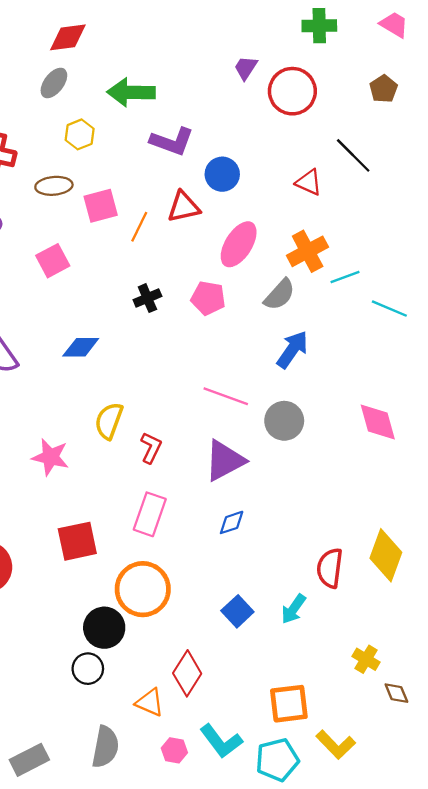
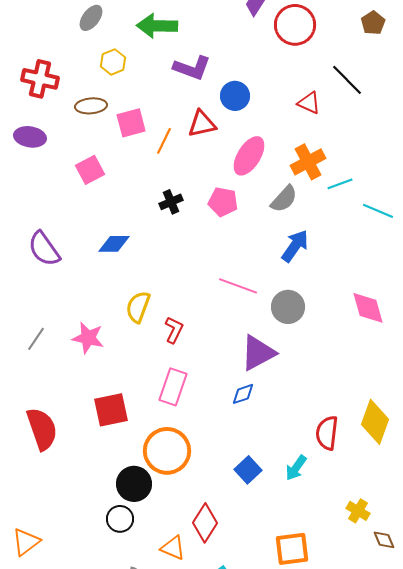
purple triangle: (225, 461) -> (258, 353), moved

